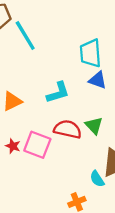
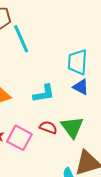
green triangle: (94, 126) -> (72, 127), size x1.4
red semicircle: (68, 129) -> (48, 127), size x0.7

